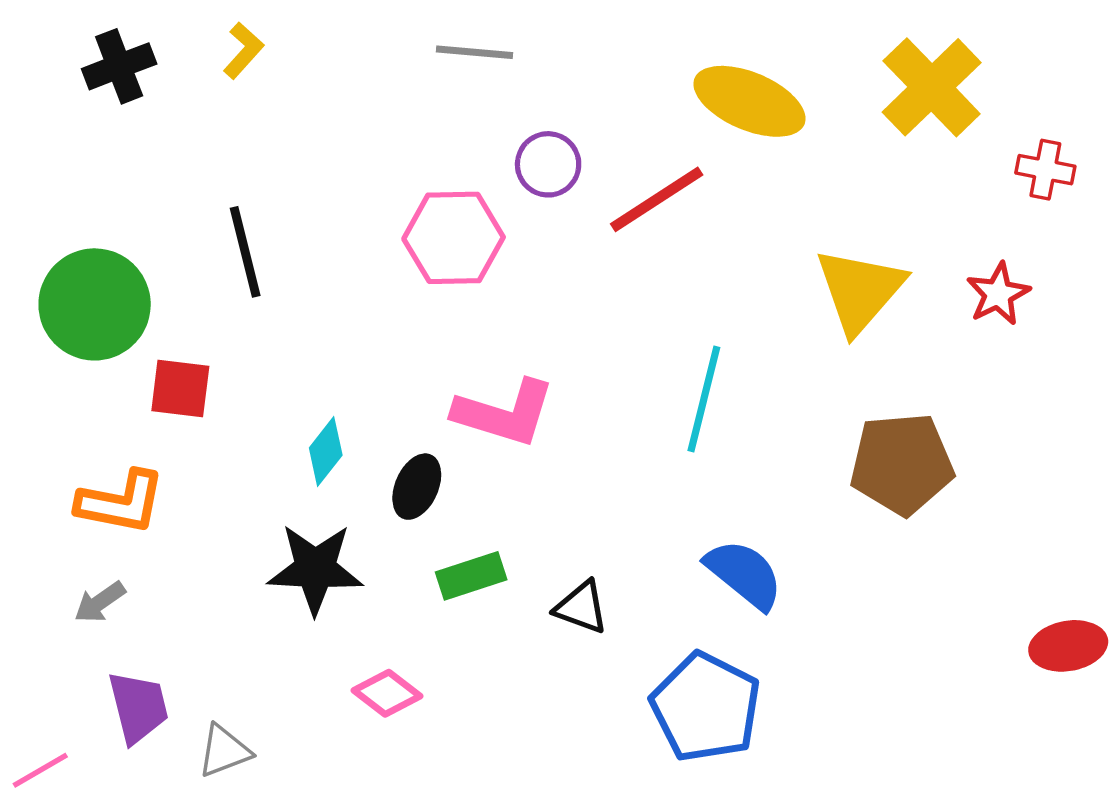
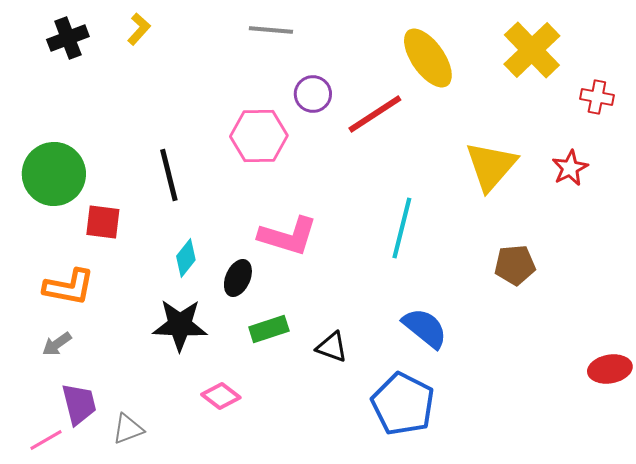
yellow ellipse: (749, 101) -> (428, 58), turned 32
black line: (245, 252) -> (169, 175), moved
brown pentagon: (902, 464) -> (515, 265), size x0.7
pink line: (40, 770) -> (46, 440), moved

